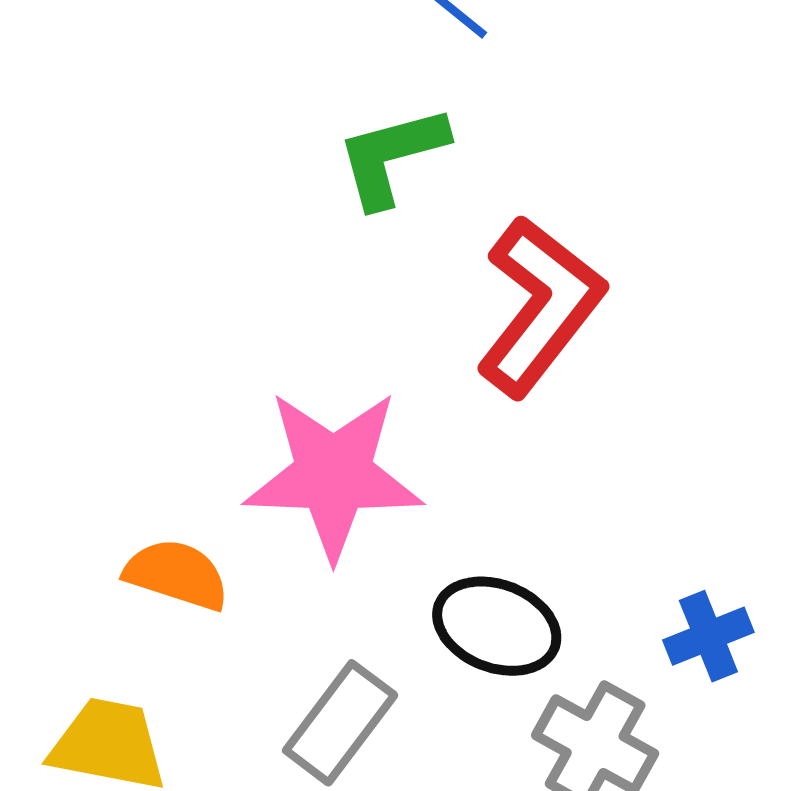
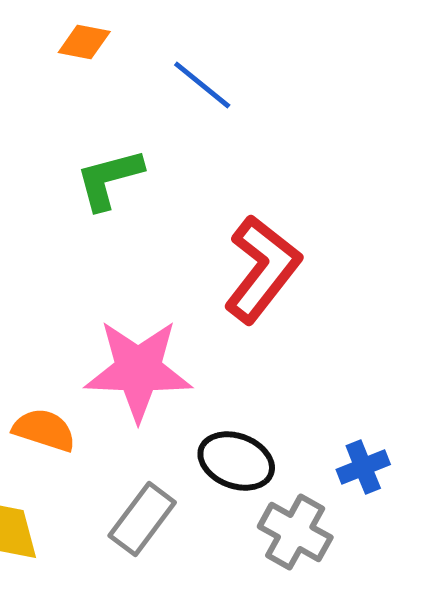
green L-shape: (392, 156) -> (109, 179), moved

